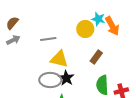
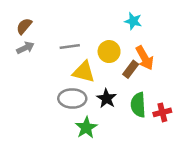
orange arrow: (112, 26) -> (145, 58), moved
yellow circle: (85, 29) -> (109, 52), moved
black star: (66, 78) -> (107, 98), moved

